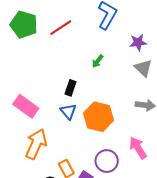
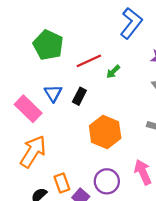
green pentagon: (24, 25) -> (48, 45), moved
red line: (61, 28) -> (89, 61), moved
blue triangle: (68, 112) -> (53, 93), moved

